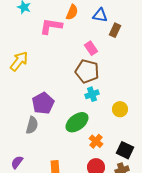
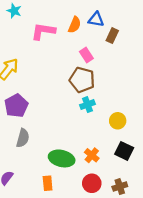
orange semicircle: (72, 12) -> (75, 25), moved
purple pentagon: (43, 103) -> (16, 106), moved
green ellipse: (77, 122) -> (62, 158), moved, turned 50
black square: (125, 150) -> (124, 151), moved

